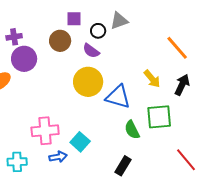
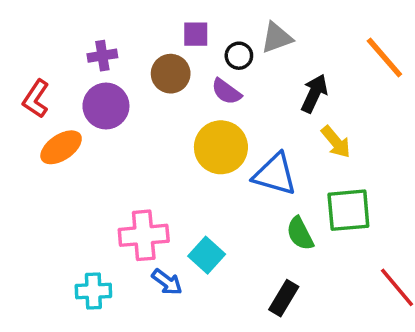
purple cross: (14, 37) -> (102, 56), moved
orange line: (177, 48) -> (384, 57), moved
black arrow: (182, 85) -> (314, 93), moved
blue arrow: (58, 157) -> (167, 282), turned 48

